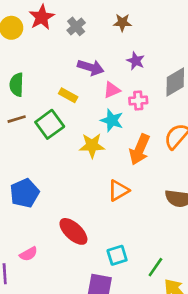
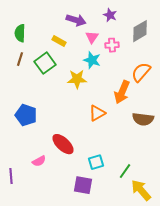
pink triangle: (112, 90) -> (92, 37), turned -32
brown line: (17, 119) -> (20, 59), turned -56
orange arrow: (140, 149) -> (122, 92), moved
blue pentagon: (25, 193) -> (26, 115), turned -30
pink semicircle: (28, 254) -> (39, 161), moved

